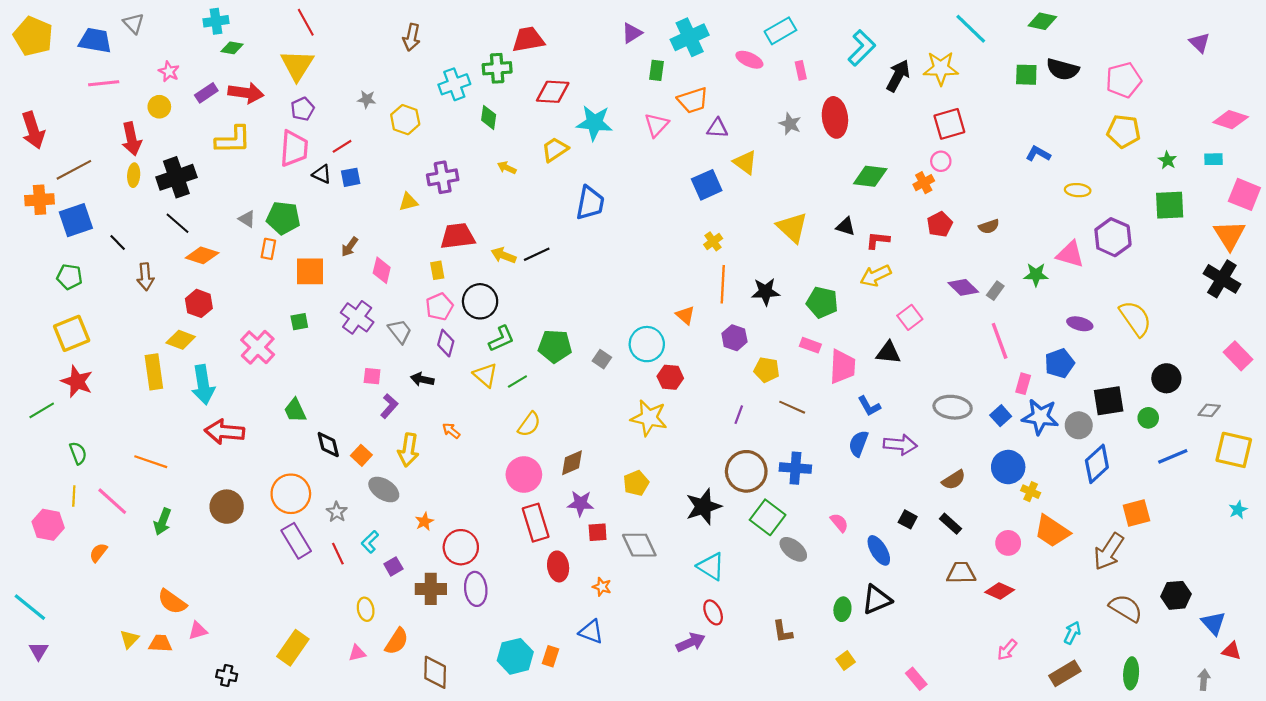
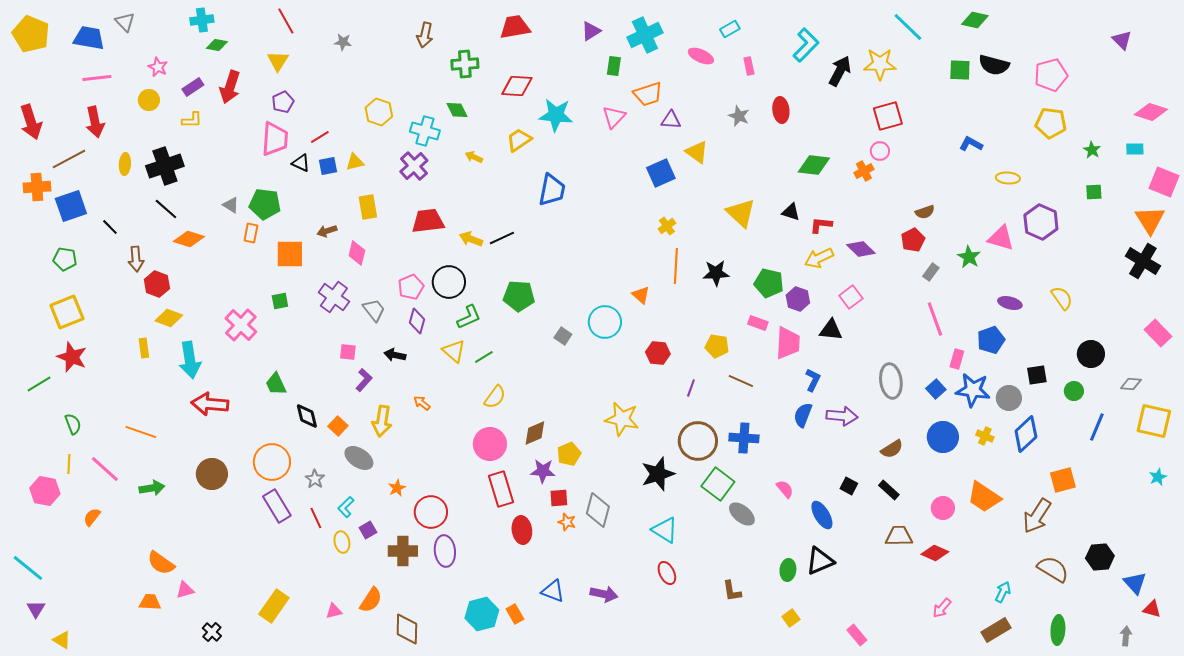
cyan rectangle: (780, 31) -> (730, 29), size x0.7
brown arrow: (412, 37) -> (425, 35), moved
red trapezoid: (528, 39) -> (515, 27), moved
yellow triangle: (297, 65) -> (278, 61), size x0.7
cyan cross: (454, 84) -> (425, 131), moved, turned 36
red arrow: (246, 93) -> (230, 87), turned 100
gray star: (367, 99) -> (343, 42), moved
green diamond: (489, 117) -> (457, 110), turned -35
red ellipse: (835, 117) -> (781, 110), size x0.7
red arrow: (131, 139) -> (95, 122), moved
yellow L-shape: (233, 140) -> (192, 120), moved, size x0.6
purple cross: (443, 177) -> (414, 166), turned -32
yellow triangle: (408, 202) -> (355, 162), moved
green square: (1170, 205) -> (1094, 192), size x0.6
red pentagon: (940, 224) -> (913, 240), moved
brown arrow: (350, 247) -> (327, 231), turned 36
yellow rectangle: (437, 270) -> (368, 207), moved, size x1.4
green star: (1036, 275) -> (969, 257), turned 30
purple diamond: (963, 287) -> (861, 249), moved
red hexagon: (199, 303) -> (157, 284), moved
yellow semicircle: (1135, 318) -> (1062, 298), size x0.7
purple hexagon: (734, 338) -> (798, 299), moved
green pentagon: (555, 346) -> (519, 296), moved
yellow rectangle: (154, 372) -> (144, 348), size x0.6
red hexagon: (670, 377) -> (658, 353), moved
black square: (1109, 401) -> (1037, 375), size x0.7
blue L-shape: (869, 406) -> (813, 380), turned -125
gray ellipse: (953, 407) -> (891, 381), turned 76
yellow star: (649, 418) -> (622, 419), moved
blue line: (1173, 456) -> (1097, 427), turned -44
yellow pentagon: (636, 483) -> (569, 454), moved
yellow cross: (1031, 492) -> (985, 436), moved
green arrow: (162, 522) -> (152, 488), turned -120
gray diamond: (639, 545) -> (598, 510), turned 40
orange star: (602, 587) -> (567, 522), moved
yellow ellipse: (366, 609) -> (342, 542), moved
yellow triangle: (129, 639) -> (62, 640), moved, turned -42
purple arrow: (691, 642) -> (604, 594), moved, turned 36
orange rectangle: (551, 656) -> (515, 614), turned -48
black cross: (227, 676) -> (212, 632), turned 30

